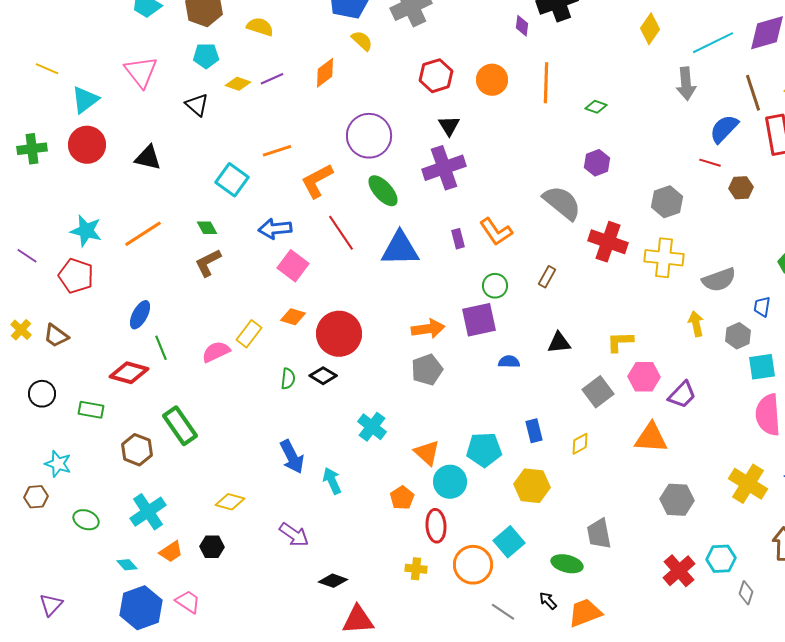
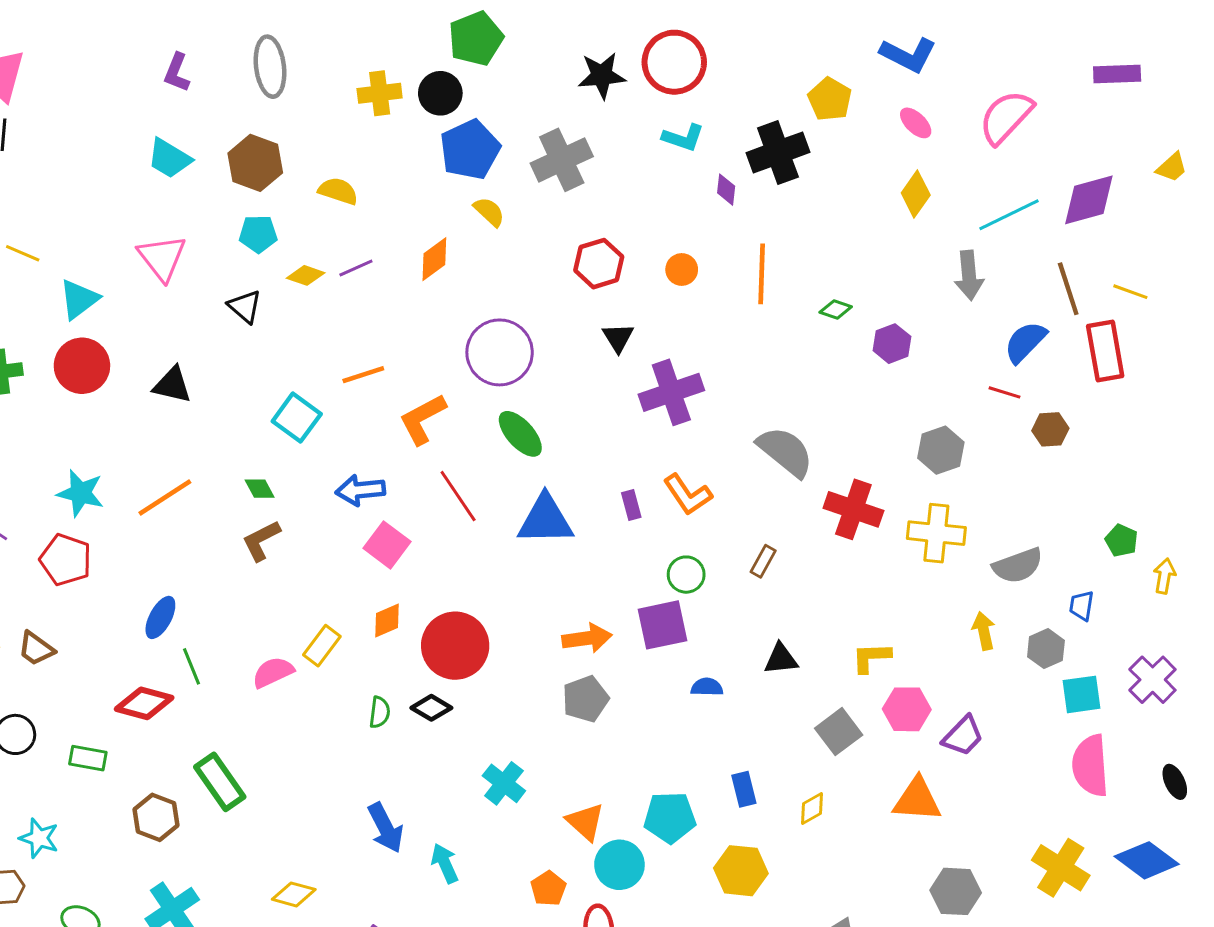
orange circle: (492, 80) -> (682, 270), size x0.7
purple hexagon: (597, 163) -> (892, 344), moved
purple cross: (444, 168) -> (671, 392), moved
orange diamond: (293, 317) -> (387, 620), turned -40

